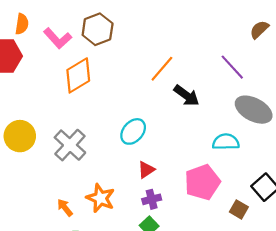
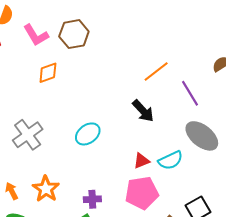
orange line: (162, 69) -> (156, 71), moved
orange diamond: (78, 75) -> (48, 73), size x0.7
cyan semicircle: (226, 142) -> (170, 160), turned 145
red triangle: (146, 170) -> (141, 161), moved

